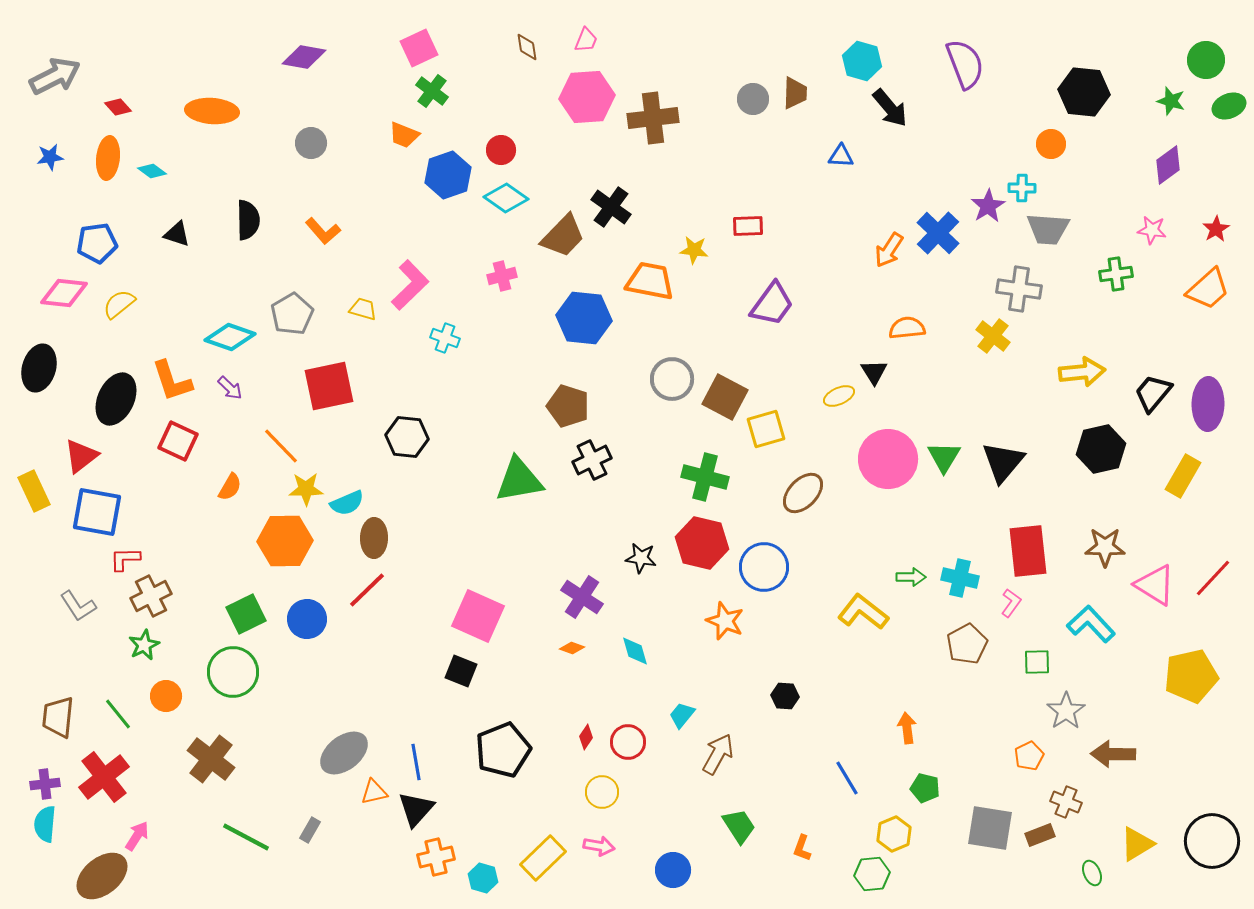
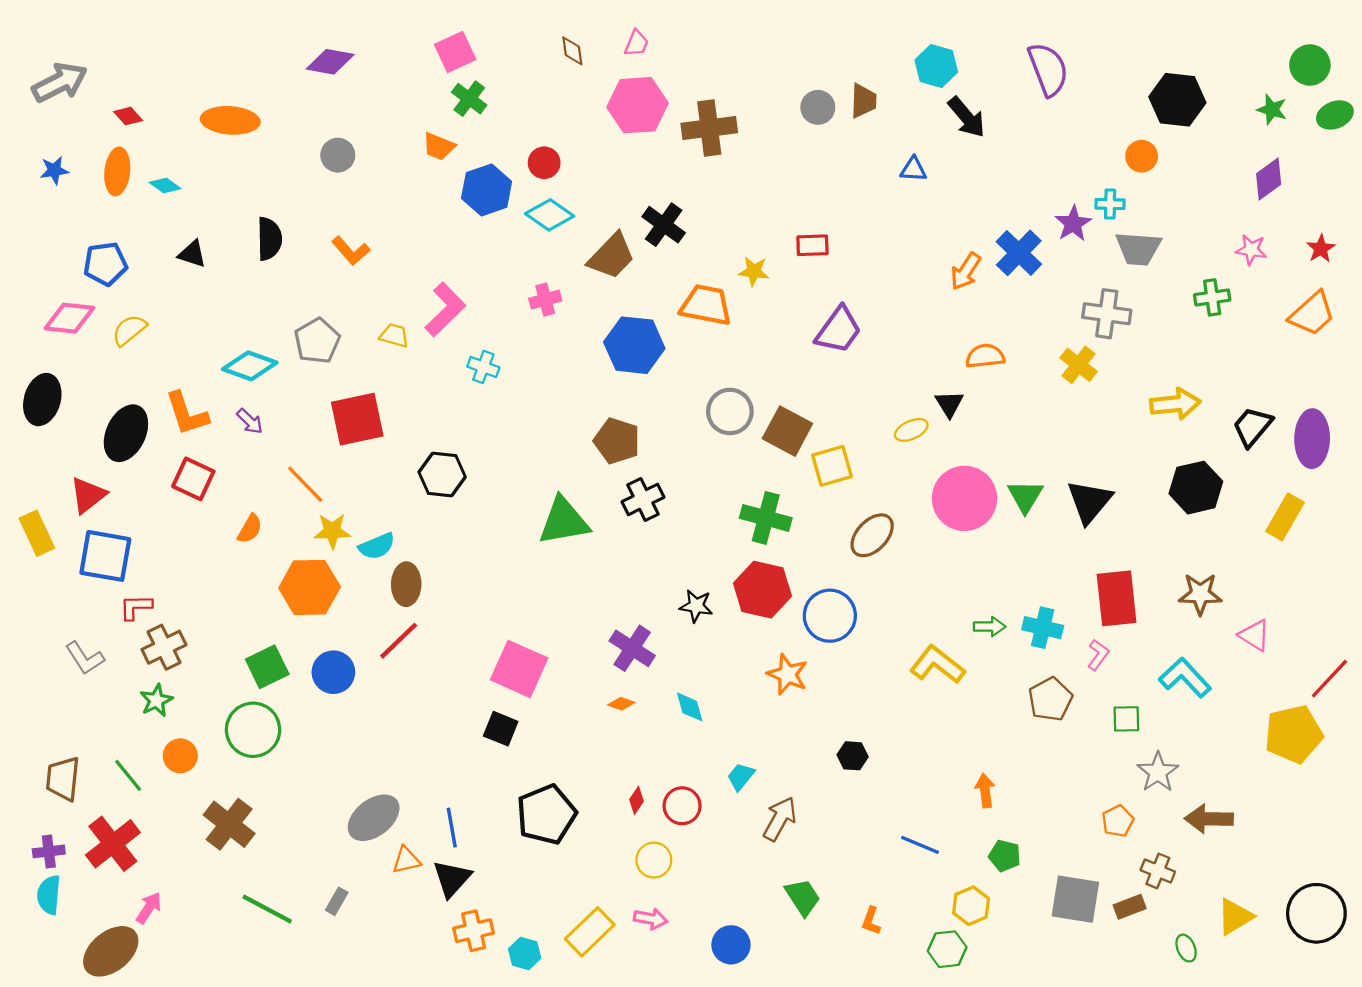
red line: (1213, 578) -> (1329, 679), moved
pink triangle: (1155, 585) -> (1255, 635), size x0.7
blue line: (847, 778) -> (920, 845), turned -36

